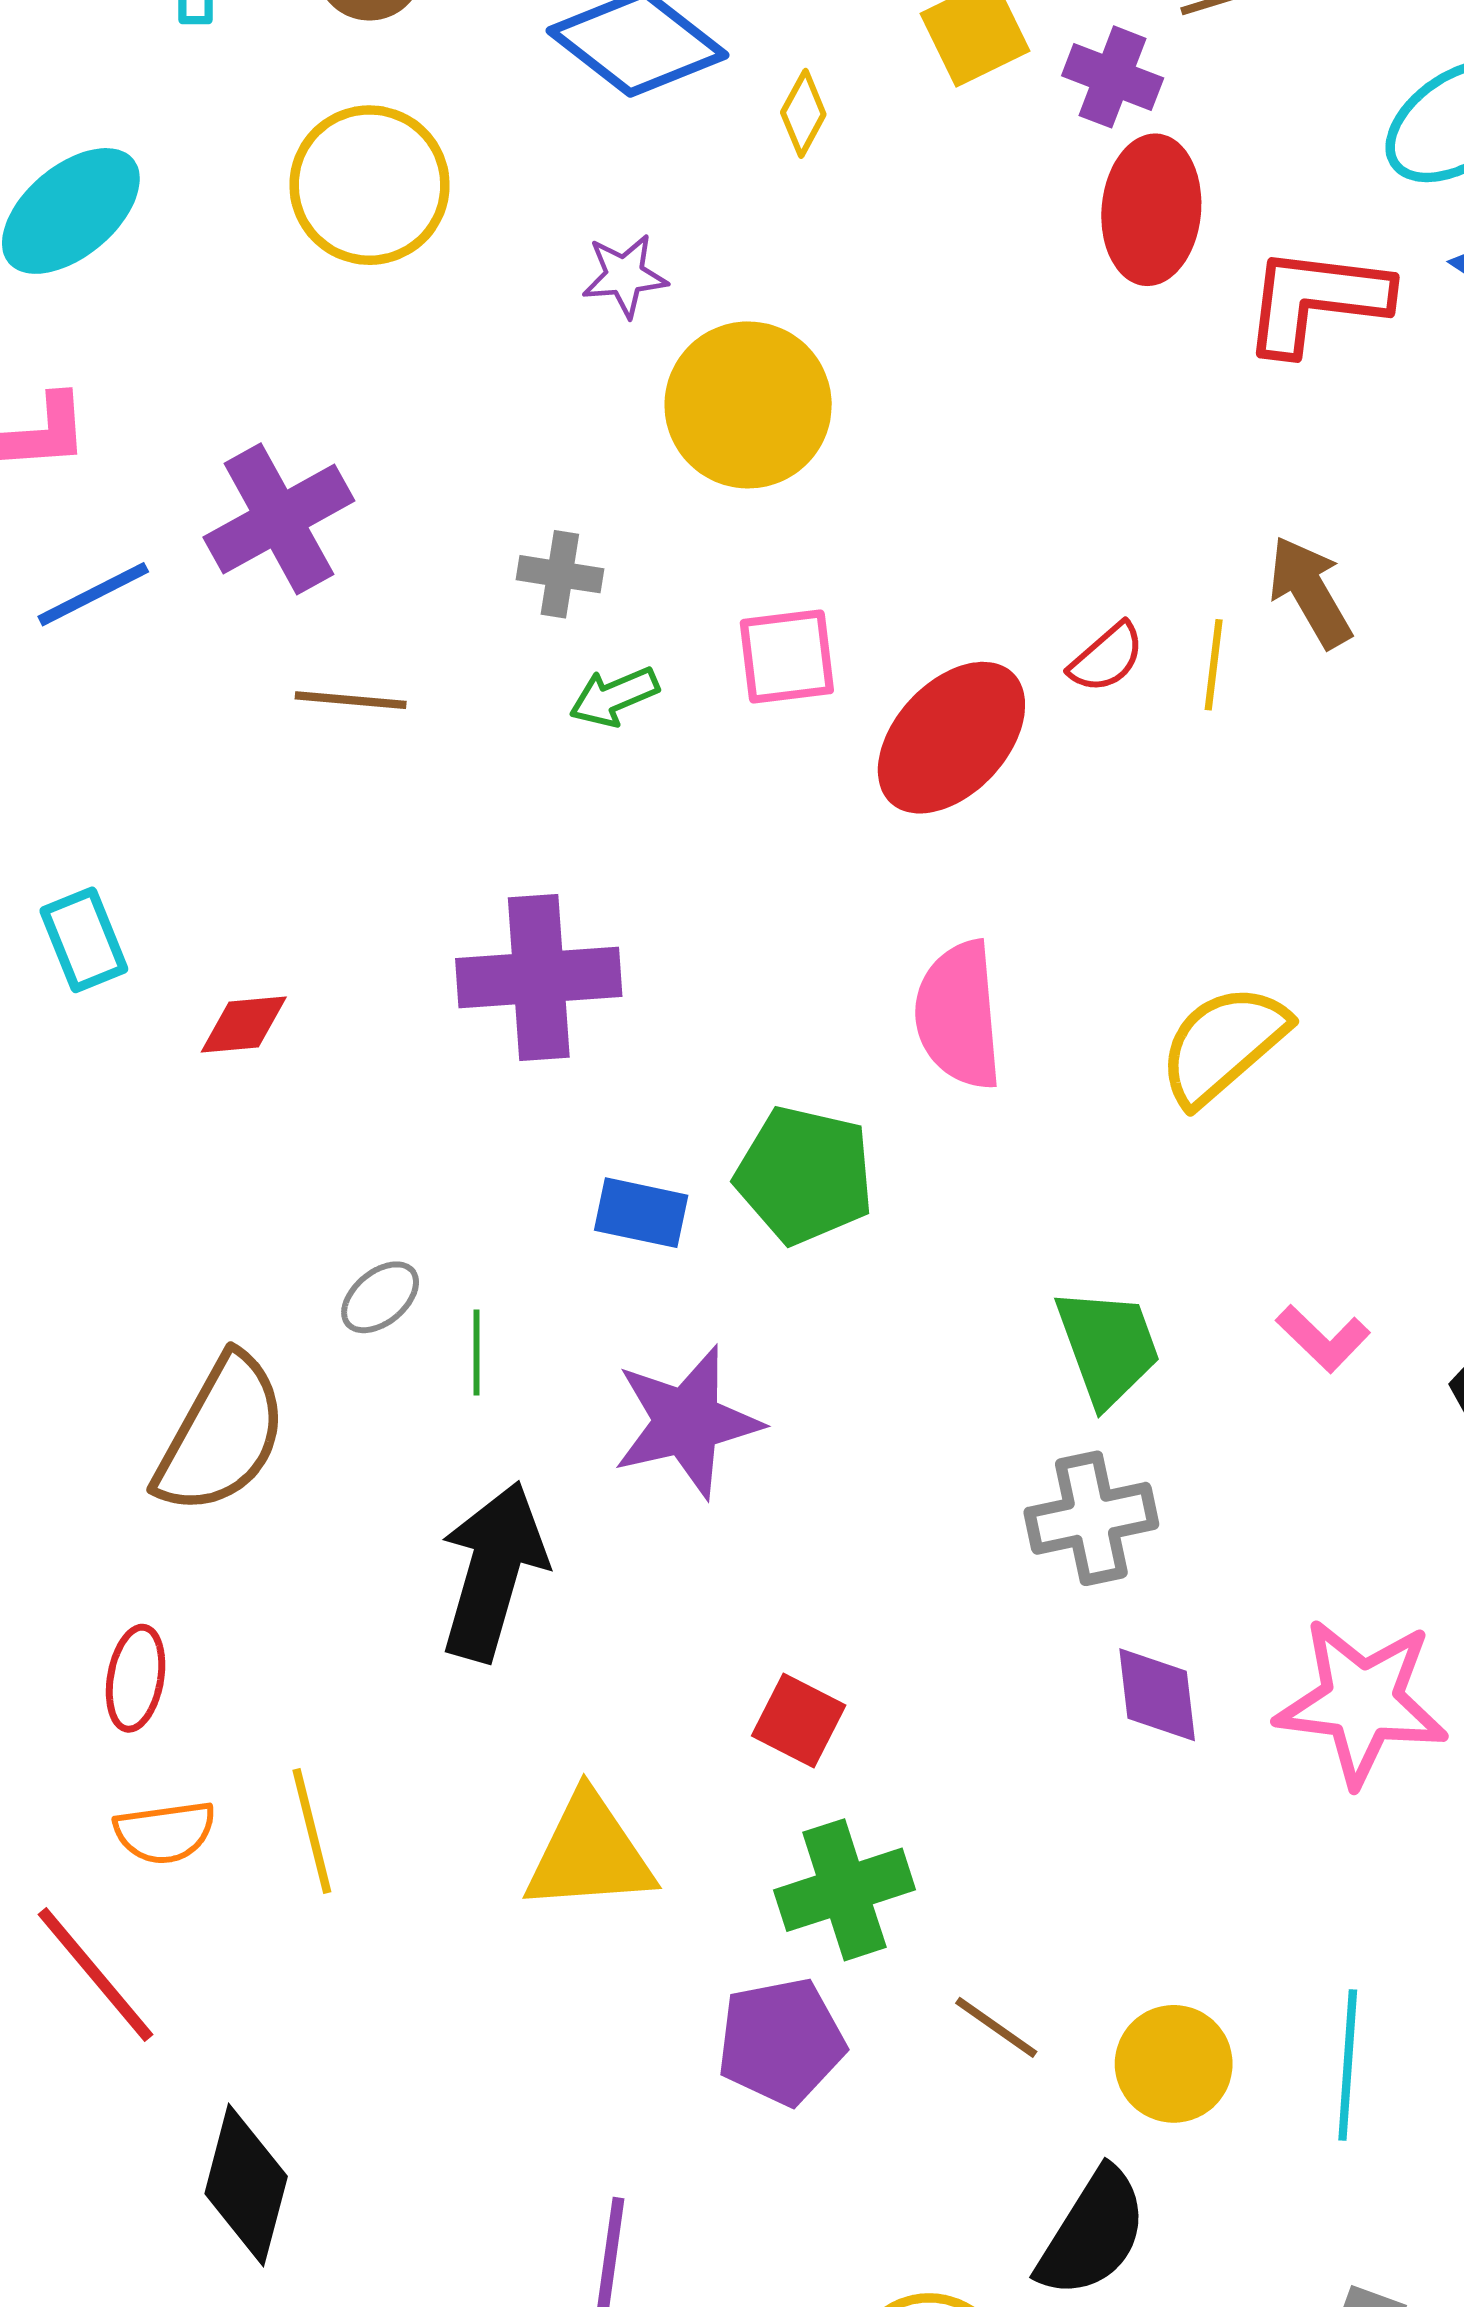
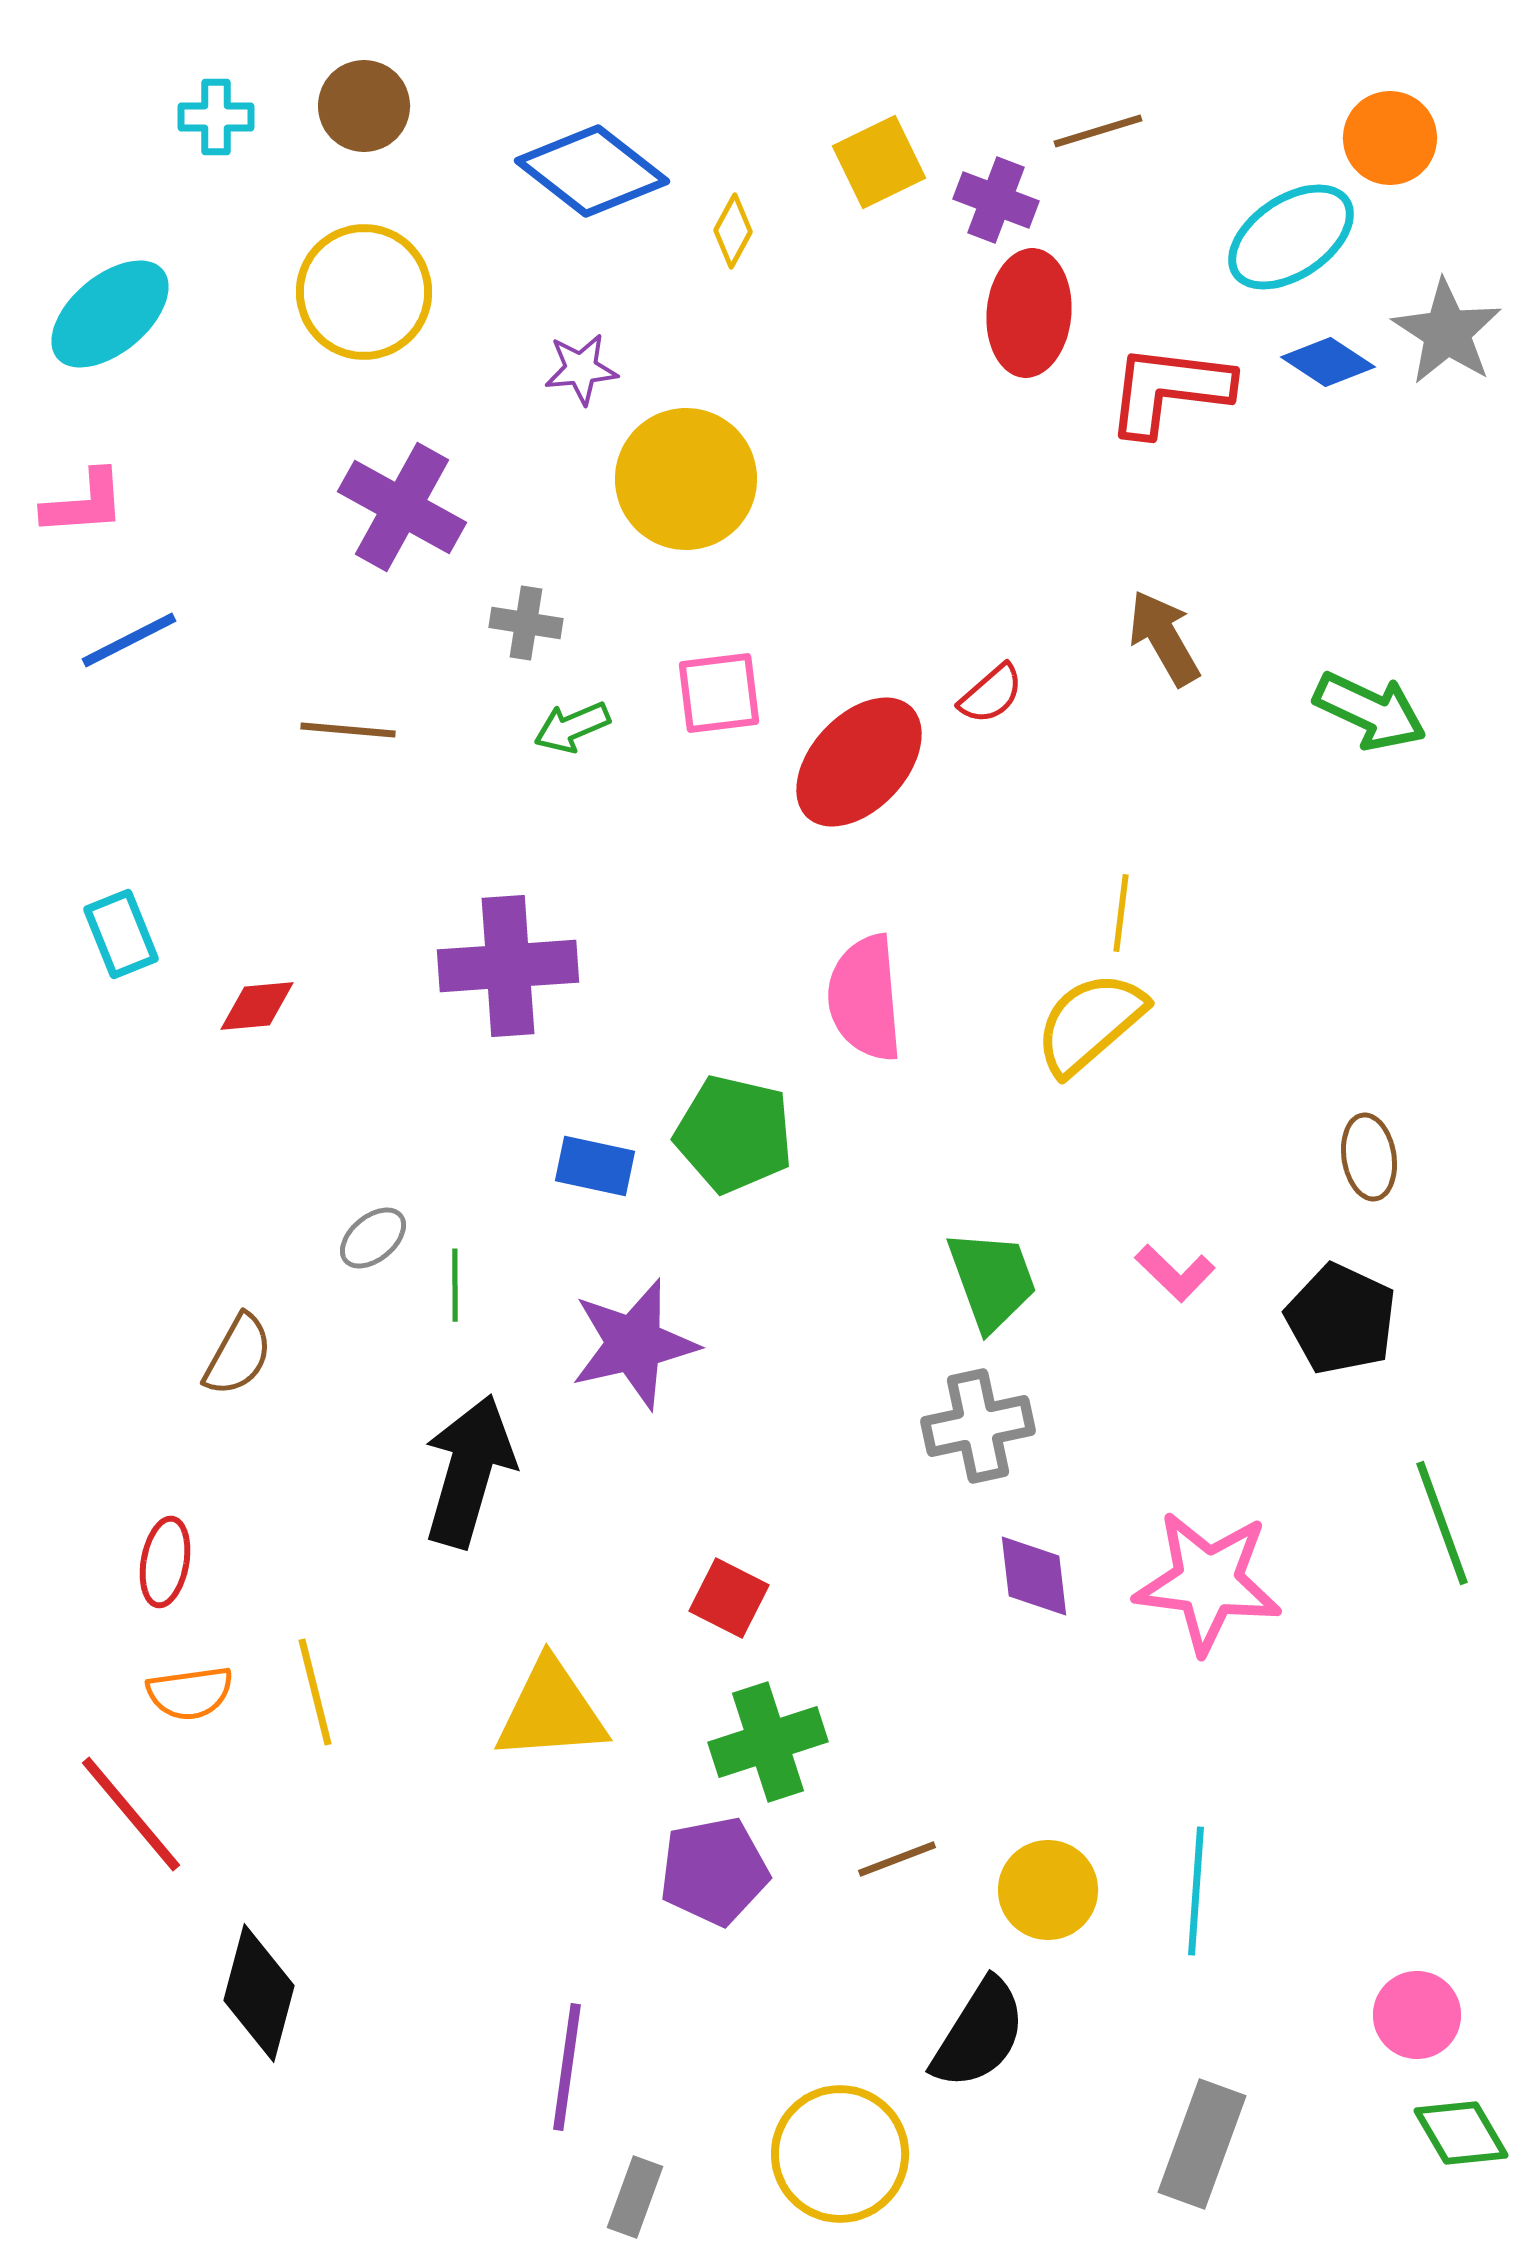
purple cross: (279, 519) -> (402, 507), moved, turned -32
yellow line: (1214, 665) -> (1121, 913), moved
brown semicircle: (221, 1435) -> (238, 1355), size x0.6
brown line: (996, 2027) -> (897, 1859), turned -56

